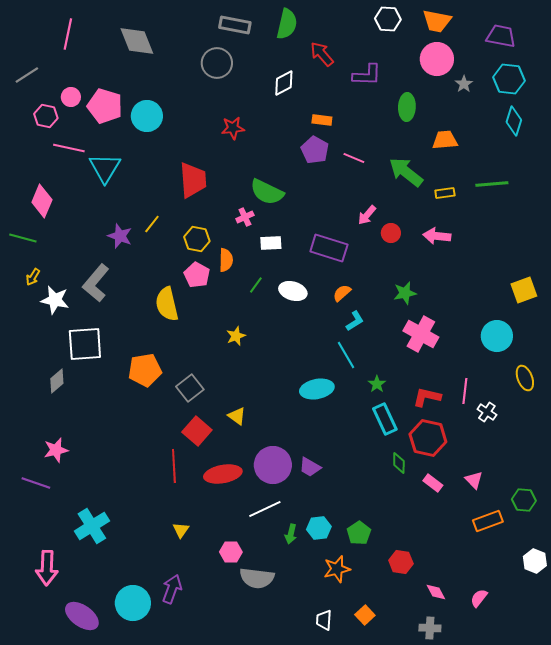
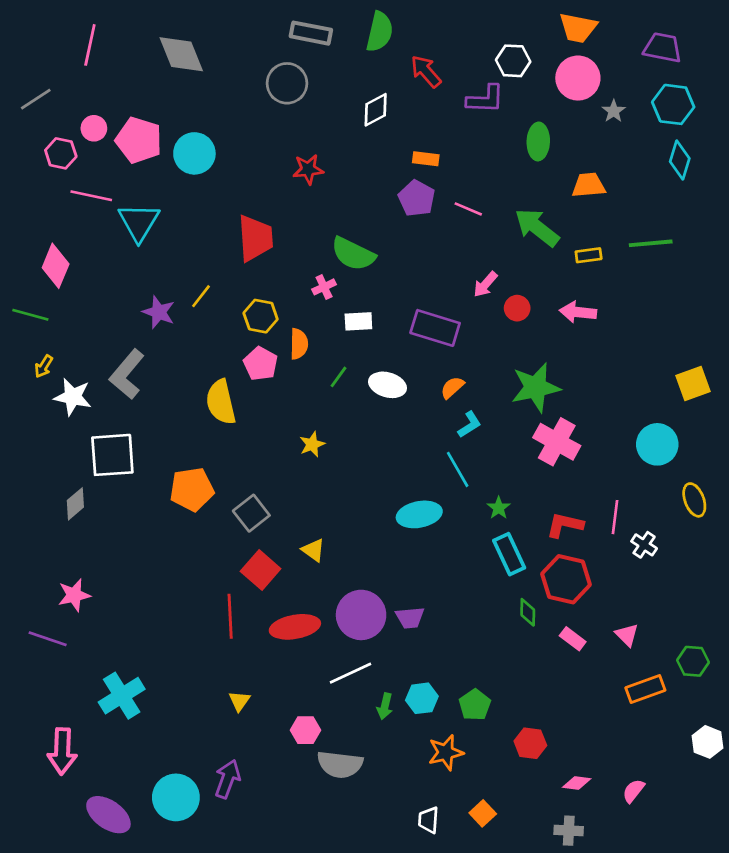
white hexagon: (388, 19) -> (513, 61), moved
green star: (405, 293) -> (536, 387), size x1.6
purple trapezoid: (310, 467) -> (410, 618), turned -35
pink diamond: (436, 592) -> (577, 783), turned -55

